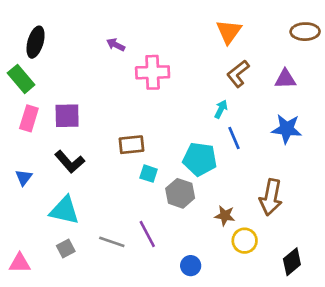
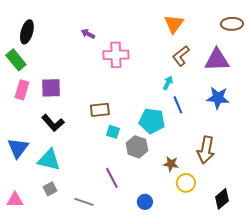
purple triangle: (285, 79) -> (217, 60), size x1.5
blue triangle: (24, 178) -> (18, 148), moved, size x1.6
gray line: (112, 242) -> (84, 202), moved

